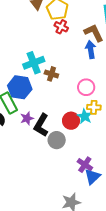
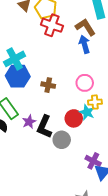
red cross: (61, 27) -> (52, 25), size x1.5
cyan cross: (34, 63) -> (15, 59), moved
brown cross: (51, 74) -> (48, 85), moved
blue hexagon: (20, 87) -> (18, 76), moved

